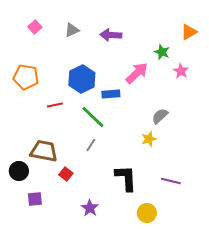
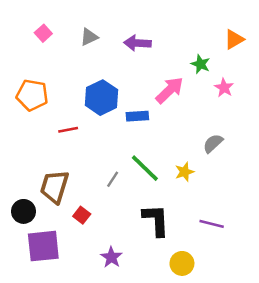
gray semicircle: (160, 116) -> (213, 143), moved
green line: (93, 117) -> (145, 168), moved
brown trapezoid: (44, 151) -> (54, 187), turned -84
purple square: (35, 199) -> (43, 246), size x1.8

